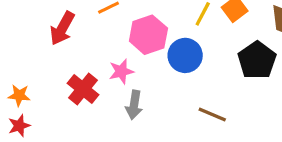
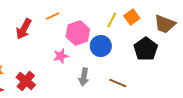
red cross: (83, 89) -> (26, 81), moved
gray arrow: (134, 105) -> (84, 77), moved

